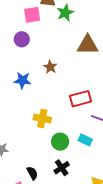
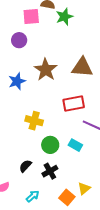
brown triangle: (88, 45) -> (82, 67), moved
brown star: (50, 67) -> (46, 70), size x1.6
blue star: (22, 80) -> (17, 81), turned -30
black semicircle: (32, 173) -> (25, 166), moved, turned -112

